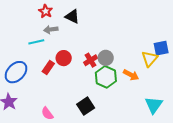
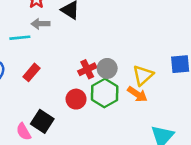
red circle: (64, 58) -> (76, 99), moved
yellow triangle: (150, 59) -> (143, 75), moved
black square: (86, 106) -> (42, 121), moved, turned -30

